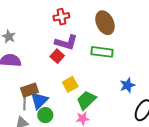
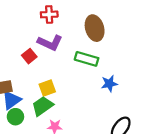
red square: (57, 56) -> (29, 56), moved
blue star: (127, 85) -> (109, 84), moved
green trapezoid: (86, 100) -> (42, 106), moved

